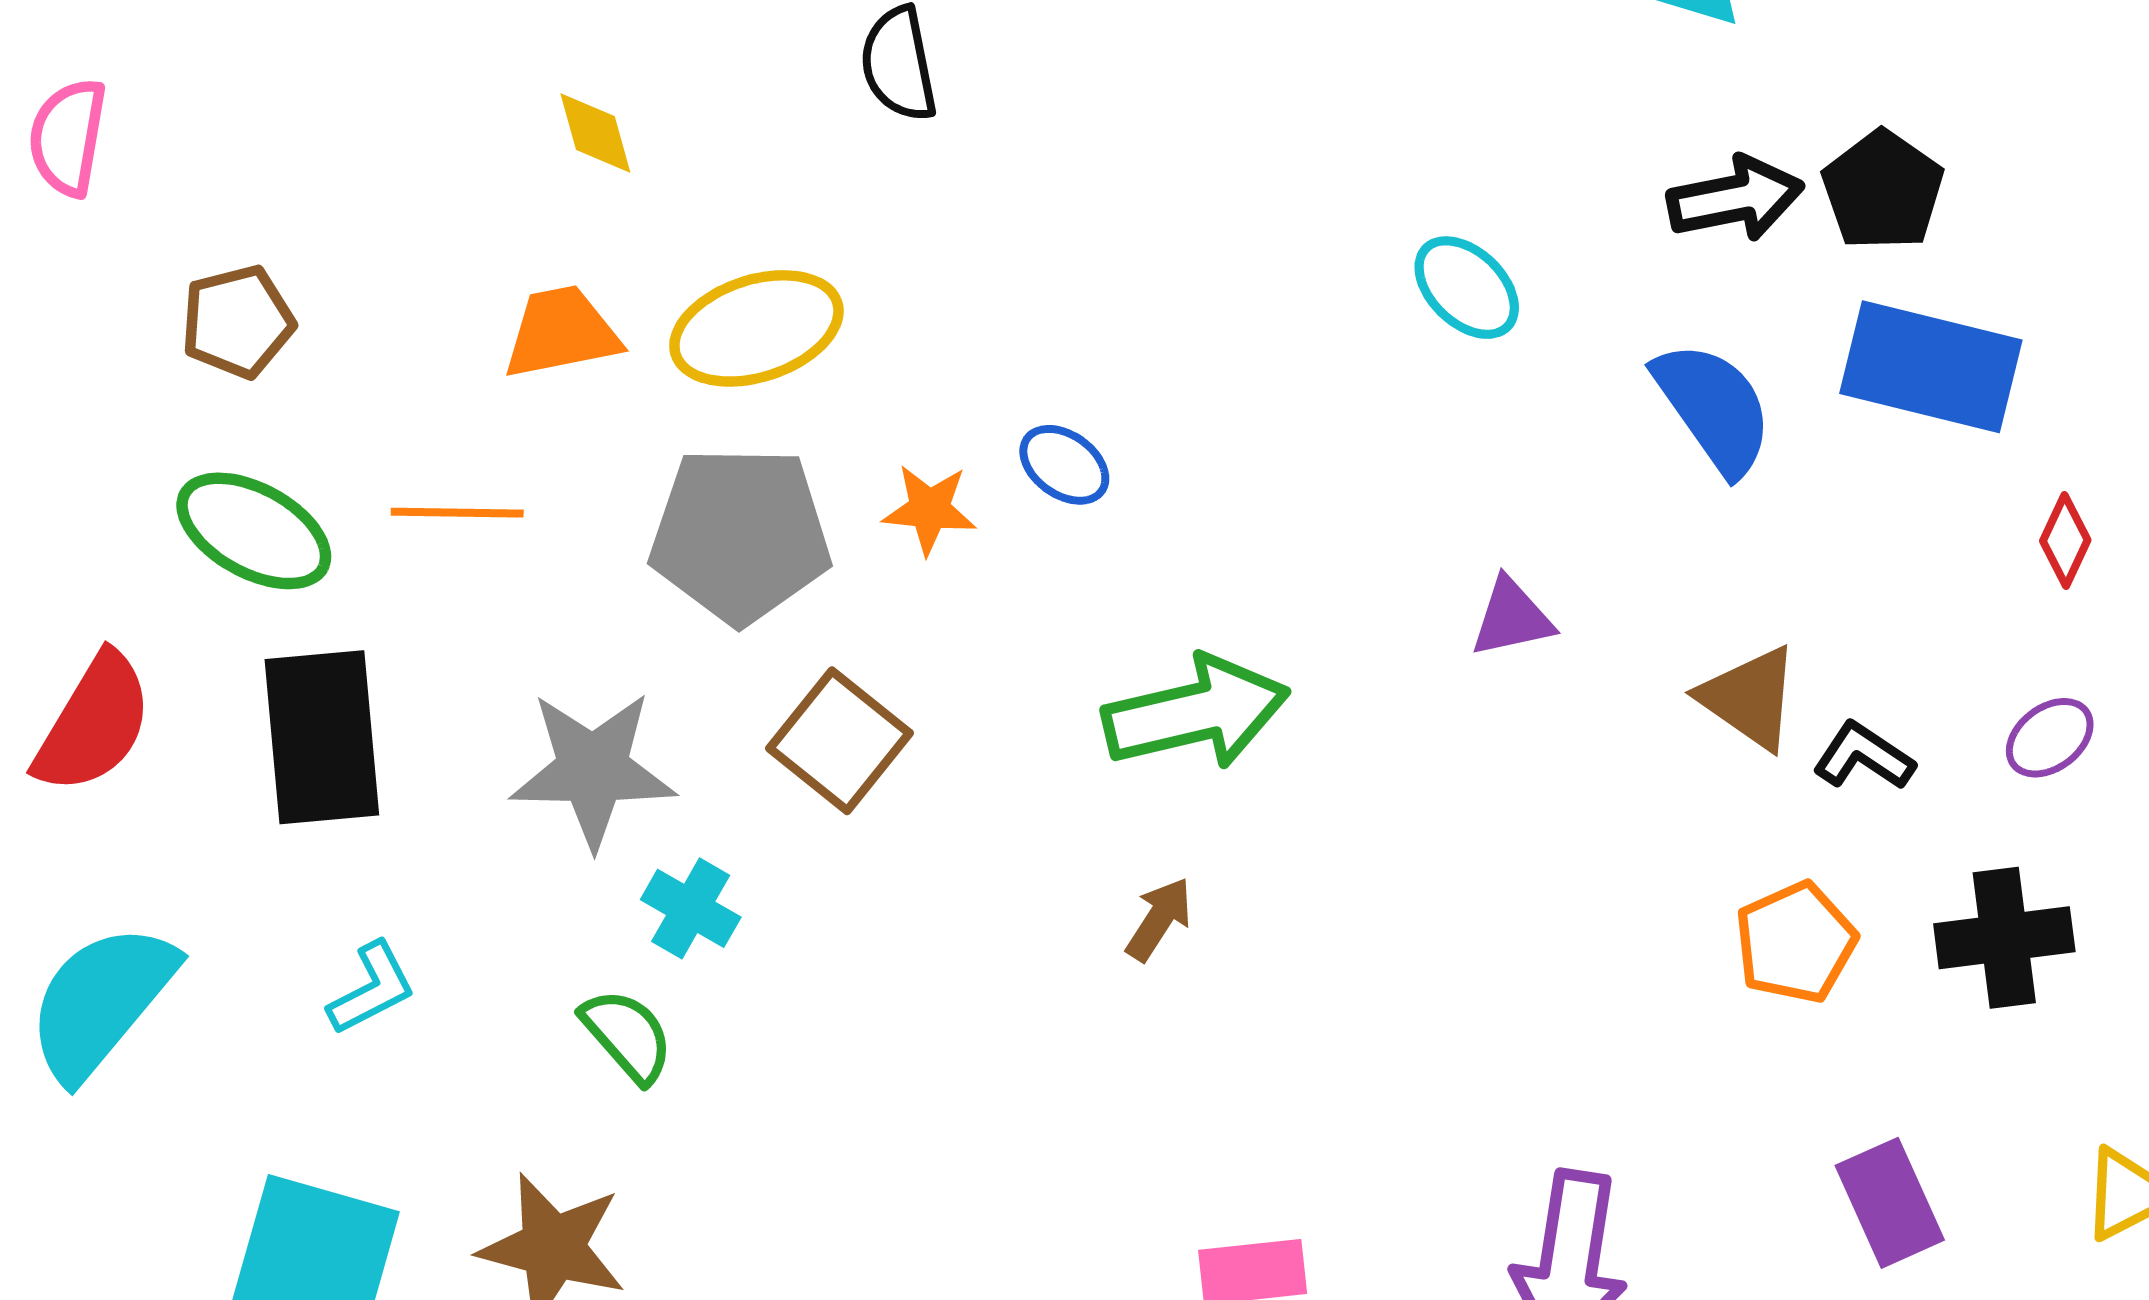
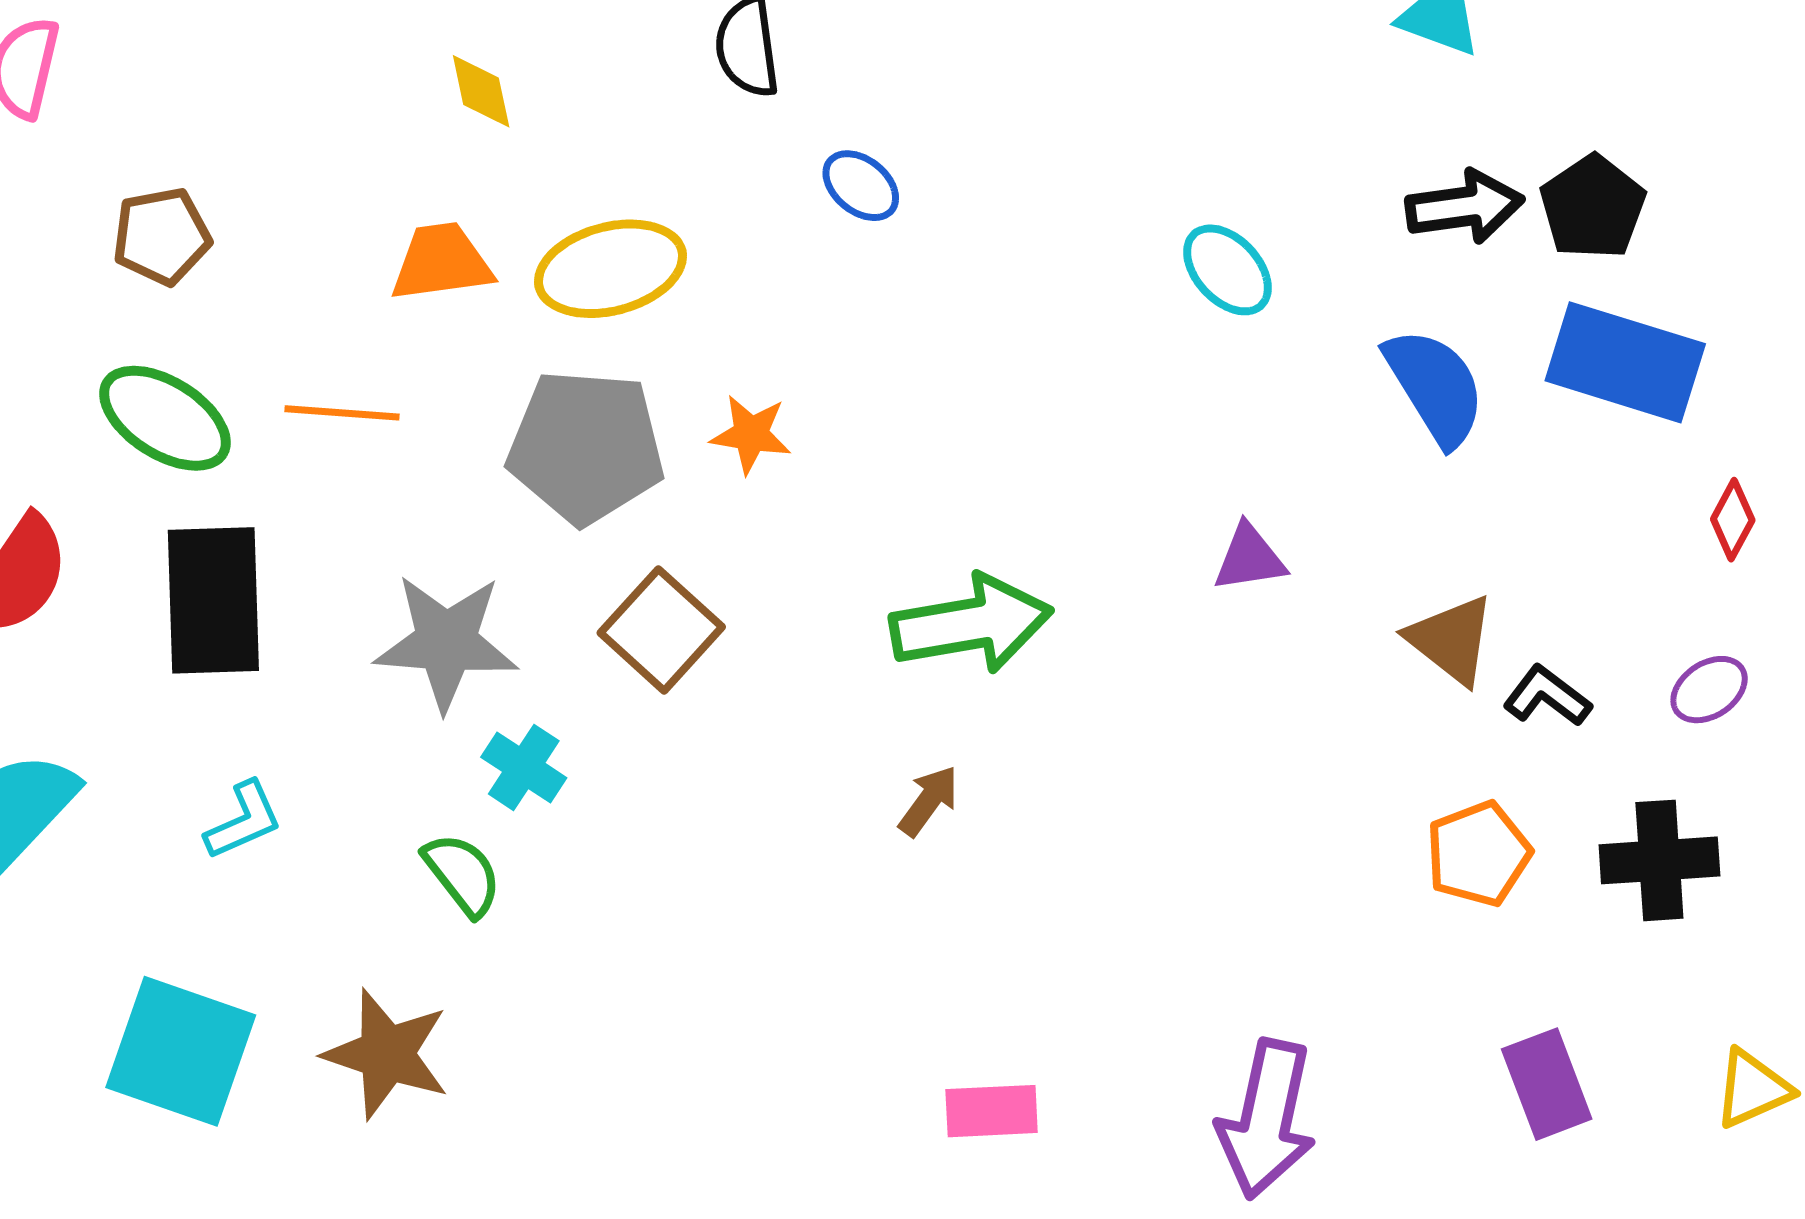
blue ellipse: (1064, 465) -> (861, 186), moved

